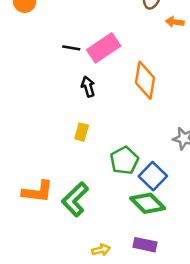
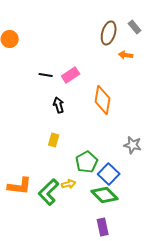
pink rectangle: (104, 48) -> (71, 75), size x0.7
purple rectangle: (145, 245) -> (103, 227), turned 66
yellow arrow: (101, 250) -> (69, 184), moved

